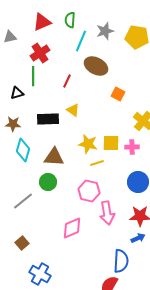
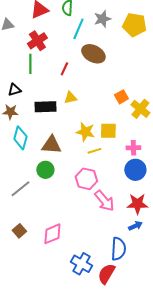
black triangle: (17, 93) -> (14, 90), moved
orange square: (118, 94) -> (121, 97), moved, turned 32
yellow triangle: (73, 110) -> (70, 98), turned -48
pink cross: (132, 147) -> (133, 148), moved
pink arrow: (107, 213) -> (104, 201), turned -30
pink diamond: (72, 228) -> (52, 234), moved
blue cross: (40, 274) -> (81, 264), moved

